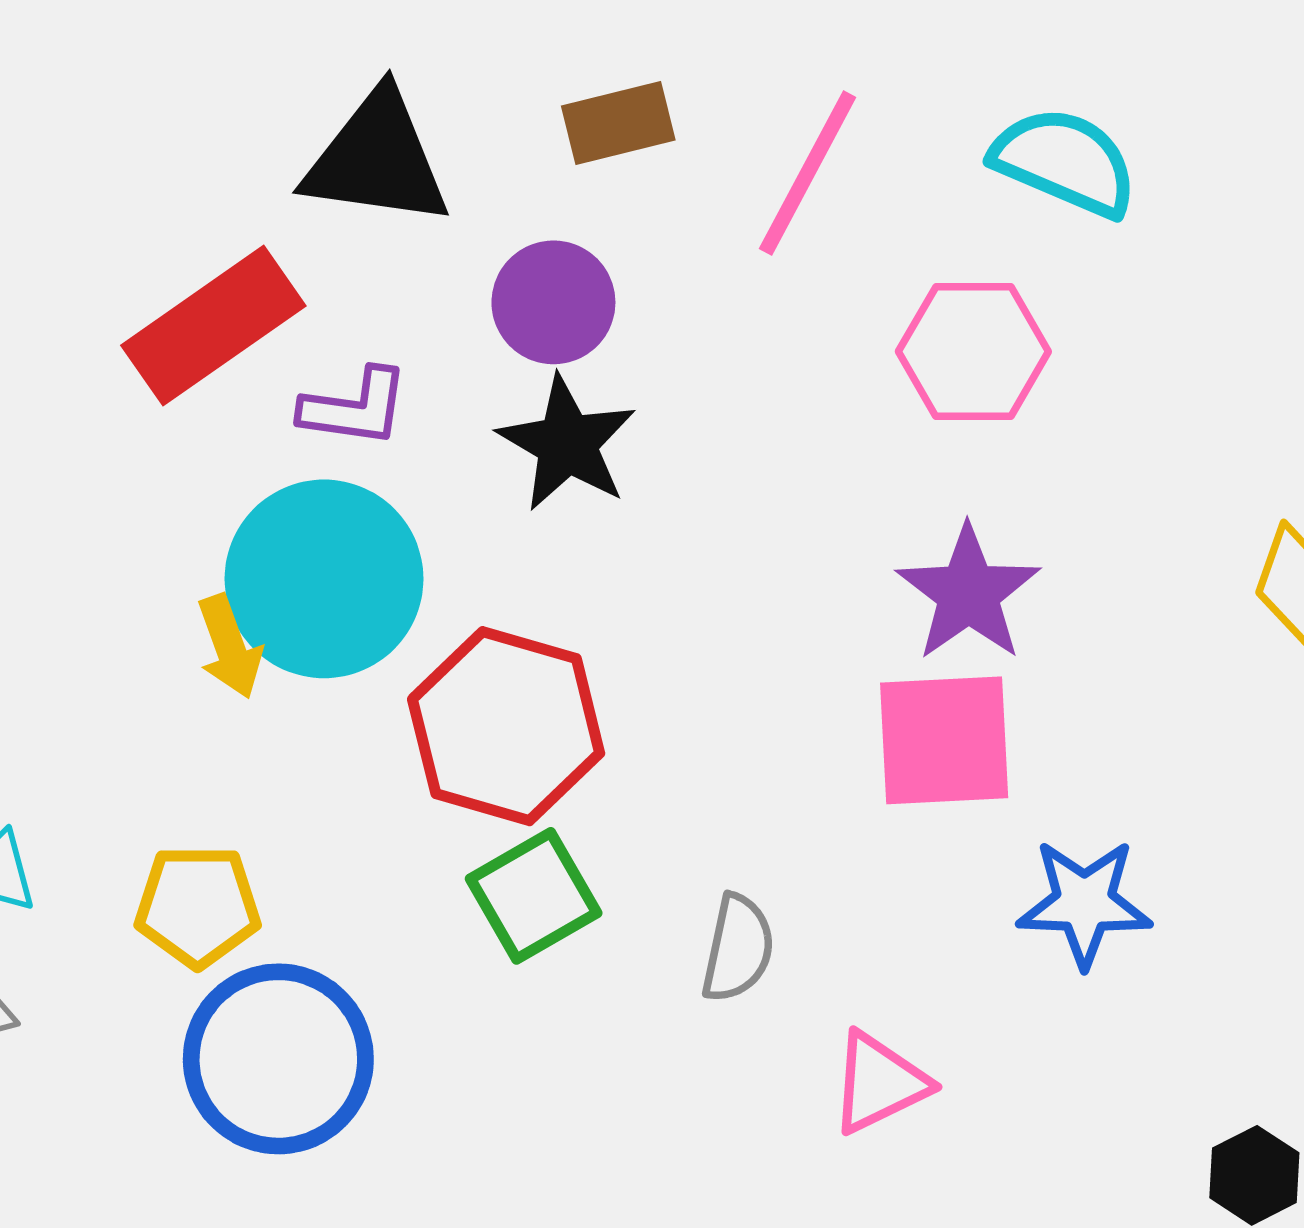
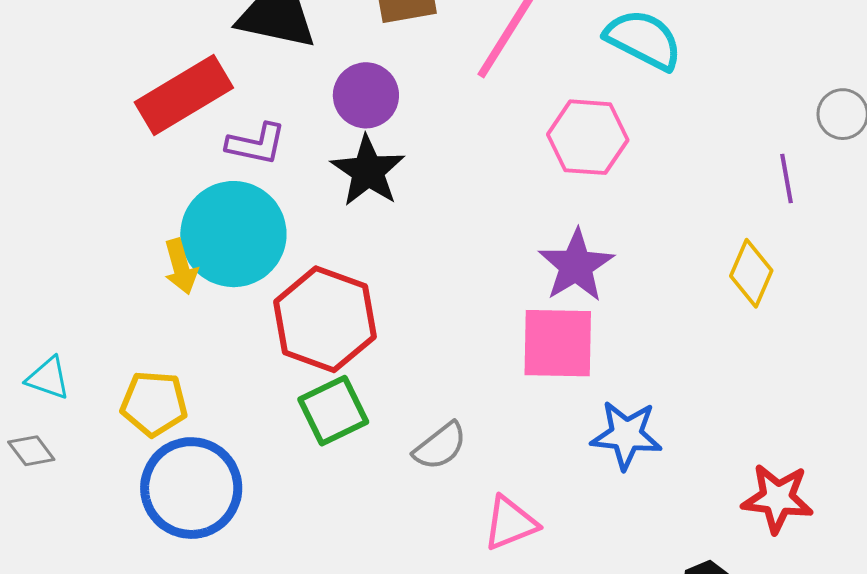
gray semicircle: (738, 948) -> (440, 446), turned 36

